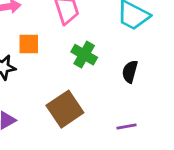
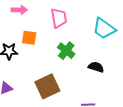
black semicircle: (130, 72) -> (96, 67), turned 84

